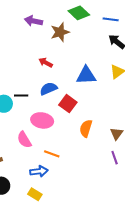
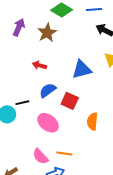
purple arrow: (33, 21) -> (19, 27), turned 114
pink ellipse: (42, 120) -> (48, 123), turned 40
pink semicircle: (24, 140) -> (40, 156), moved

